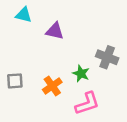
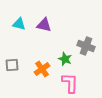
cyan triangle: (24, 15) -> (19, 24), moved
pink L-shape: (87, 103) -> (70, 83), turned -70

